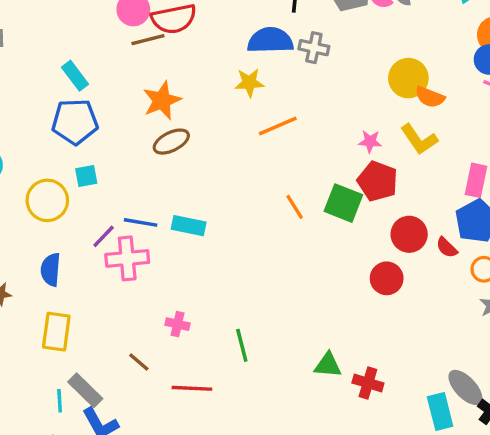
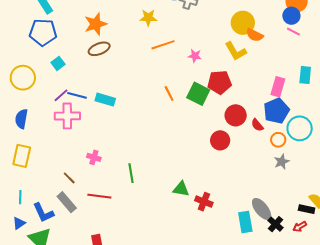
yellow L-shape: (419, 139) -> (236, 51), moved
pink star: (370, 141) -> (195, 56), moved
cyan square: (86, 176) -> (58, 63), moved, turned -32
red pentagon: (378, 181) -> (219, 82), turned -30
purple line: (104, 236) -> (61, 95), moved
gray rectangle: (85, 390) -> (67, 202), moved

